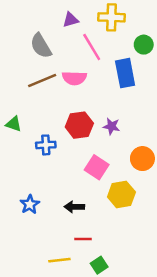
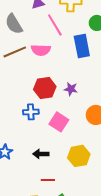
blue cross: (46, 145) -> (31, 112), moved
yellow hexagon: (121, 194) -> (79, 156), moved

